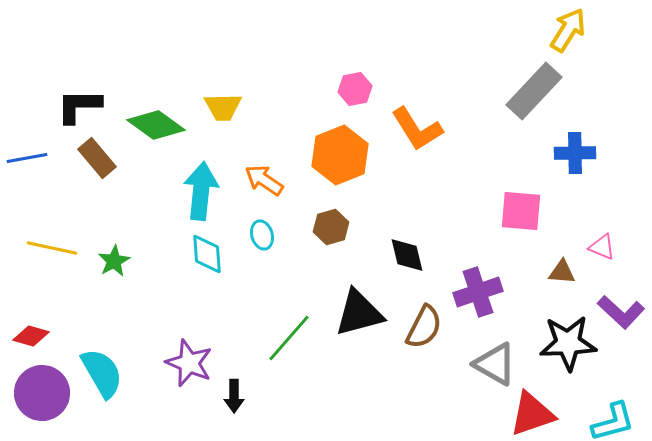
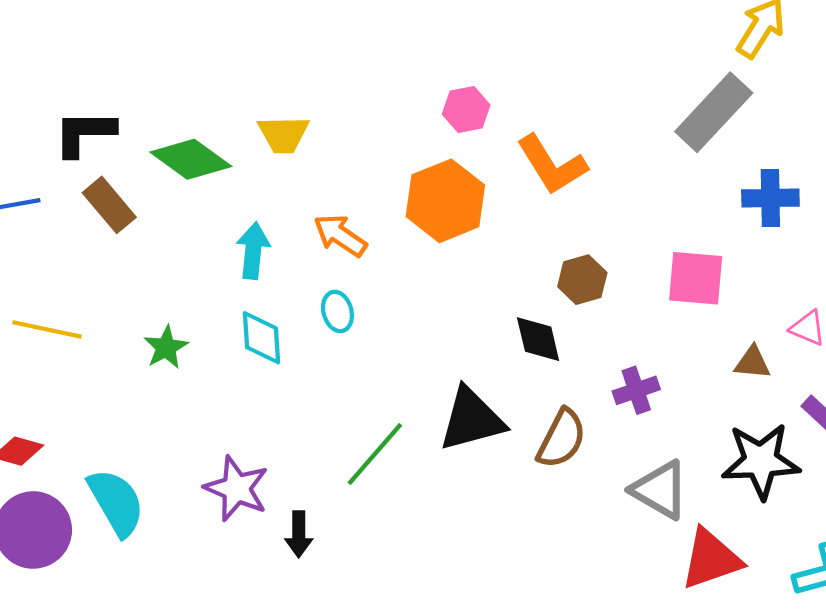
cyan arrow: (201, 191) -> (253, 251), size x0.7
brown hexagon: (331, 227) -> (582, 280), moved
green star: (114, 261) -> (166, 347), moved
purple cross: (478, 292) -> (636, 390), size x0.7

